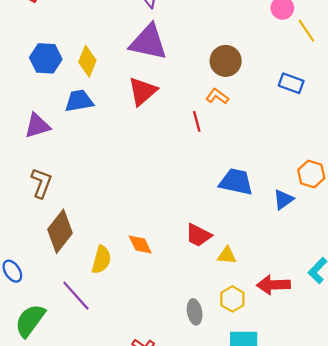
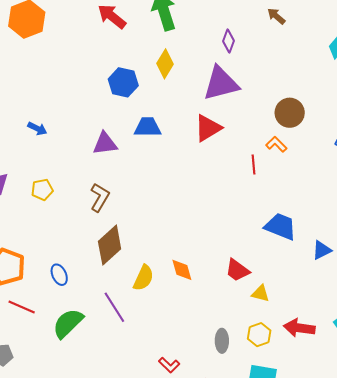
purple triangle: (148, 42) -> (221, 83), turned -36
yellow diamond: (87, 61) -> (165, 64), moved

